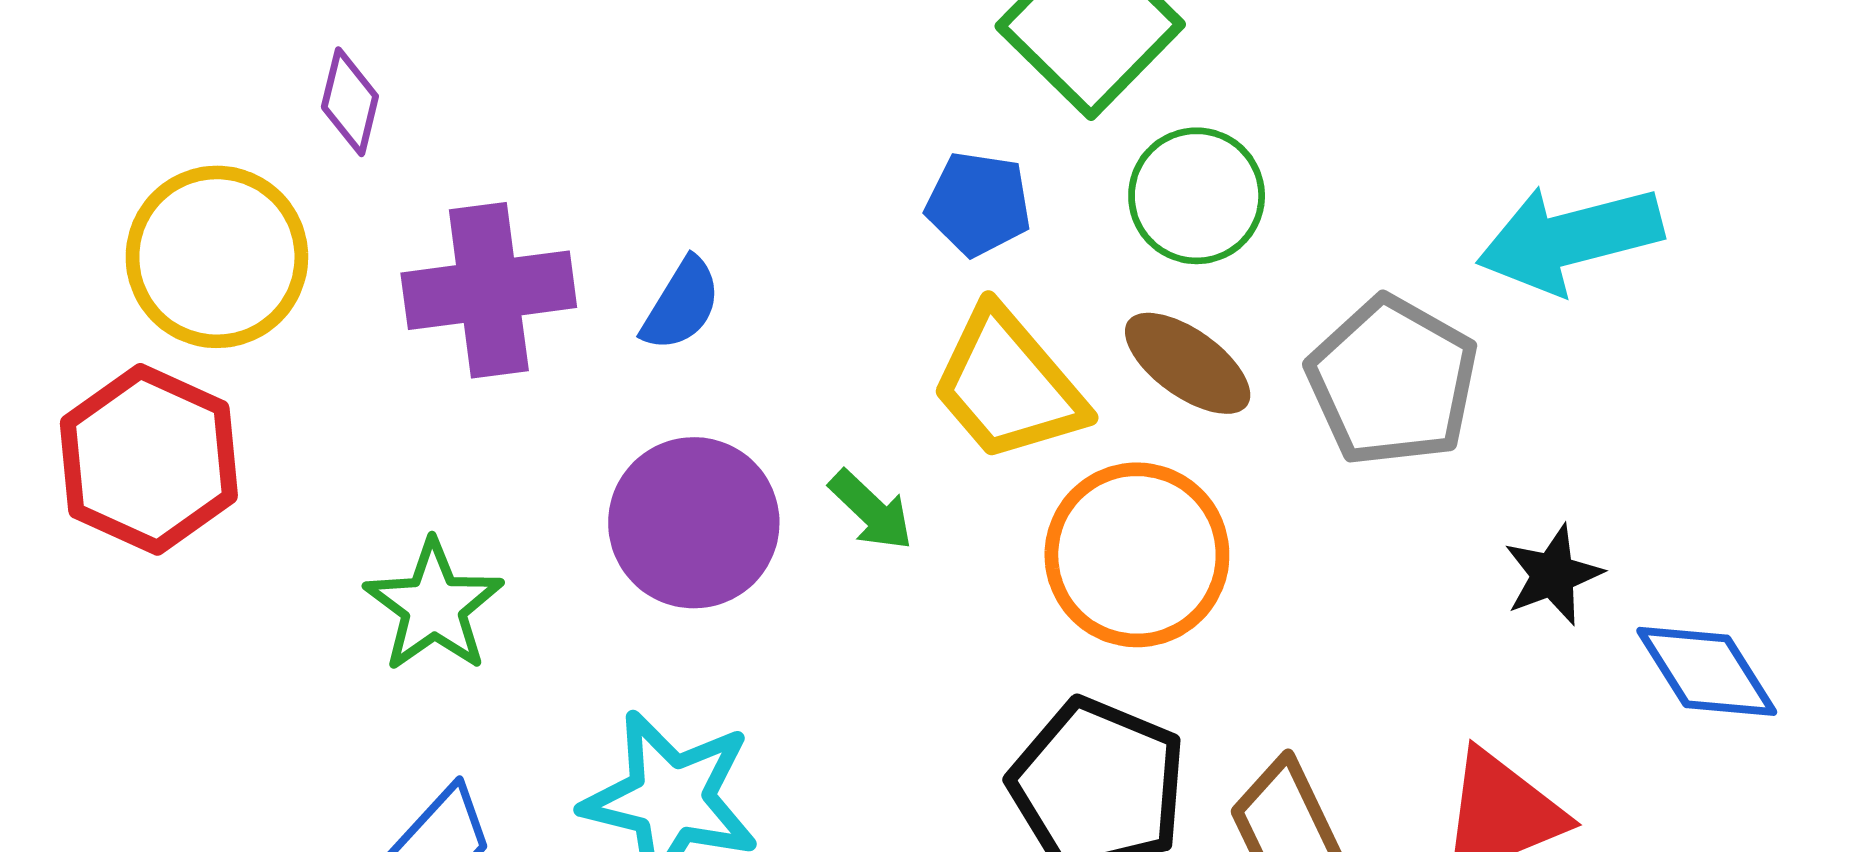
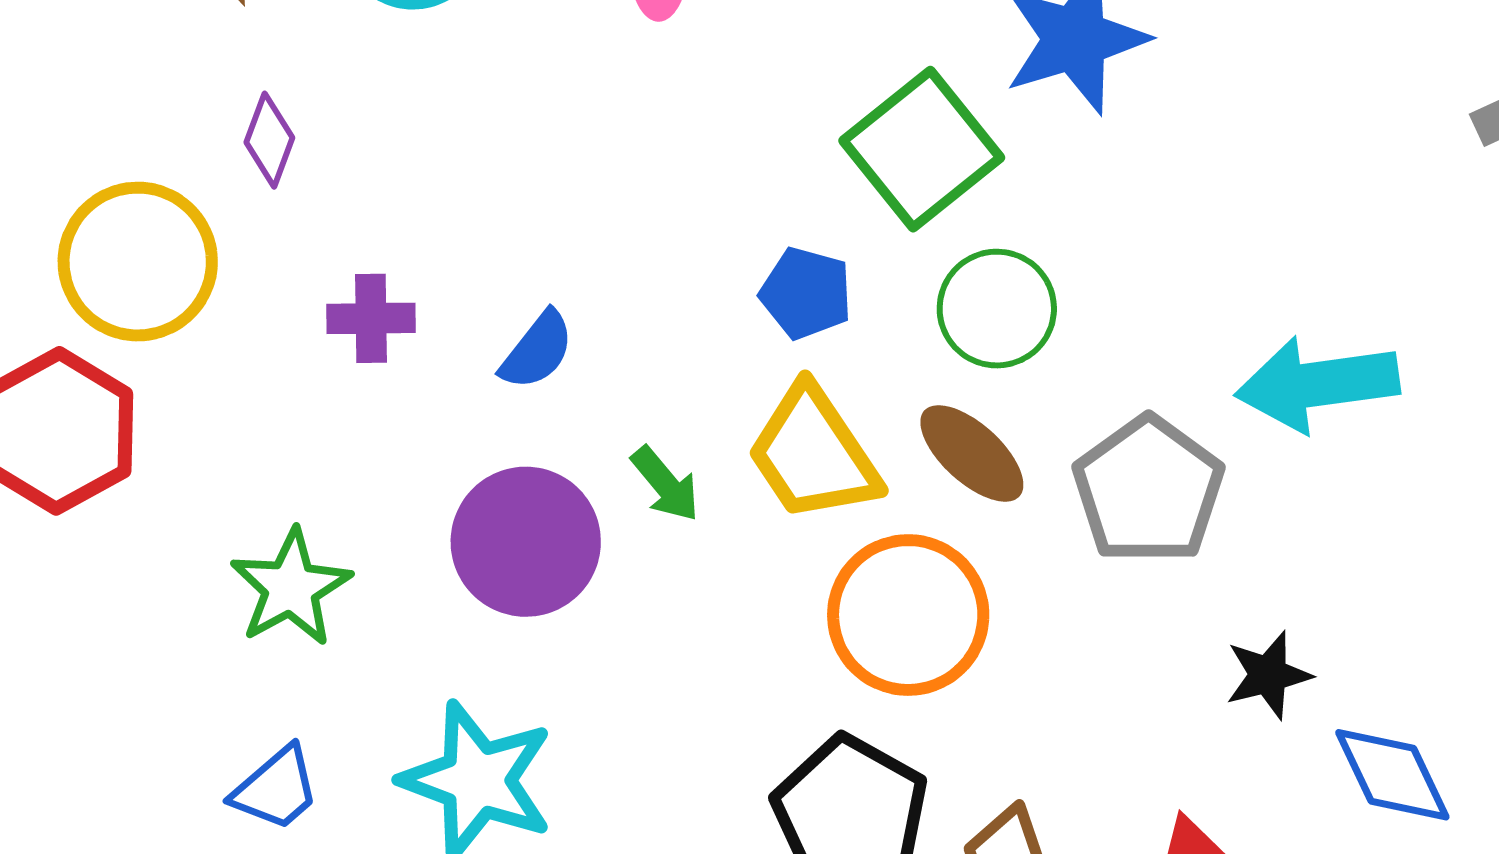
purple cross: (489, 290) -> (371, 318), size x0.6
green arrow: (871, 510) -> (665, 484), moved

